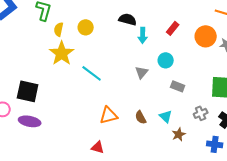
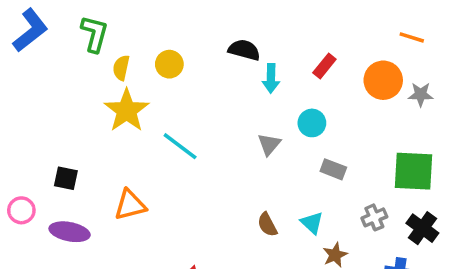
black square: (28, 91) -> (66, 178), size x0.6
orange triangle: (109, 115) -> (130, 205), moved

